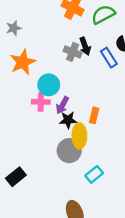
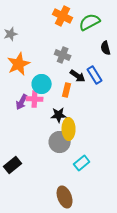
black arrow: (85, 46) -> (78, 76), moved, turned -35
blue rectangle: (109, 58) -> (95, 75), moved
purple arrow: (62, 105) -> (22, 102), moved
orange rectangle: (94, 115) -> (67, 90), moved

